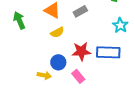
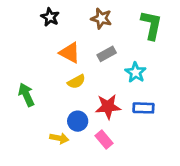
green arrow: (19, 20) -> (26, 95), moved
cyan star: (120, 25) -> (136, 72), moved
blue rectangle: (108, 52) -> (143, 108), size x0.7

